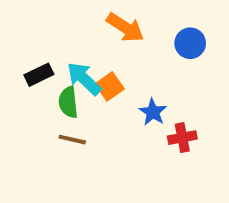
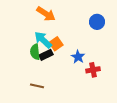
orange arrow: (125, 28) -> (46, 14), moved
black rectangle: (39, 75) -> (46, 55), moved
brown line: (72, 140) -> (37, 86), moved

